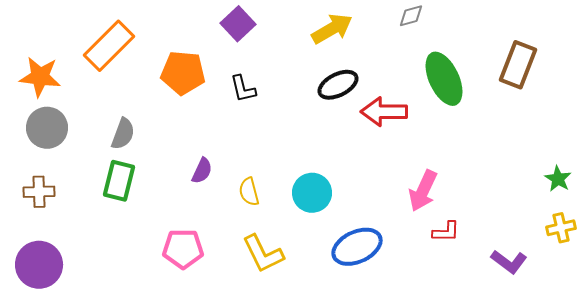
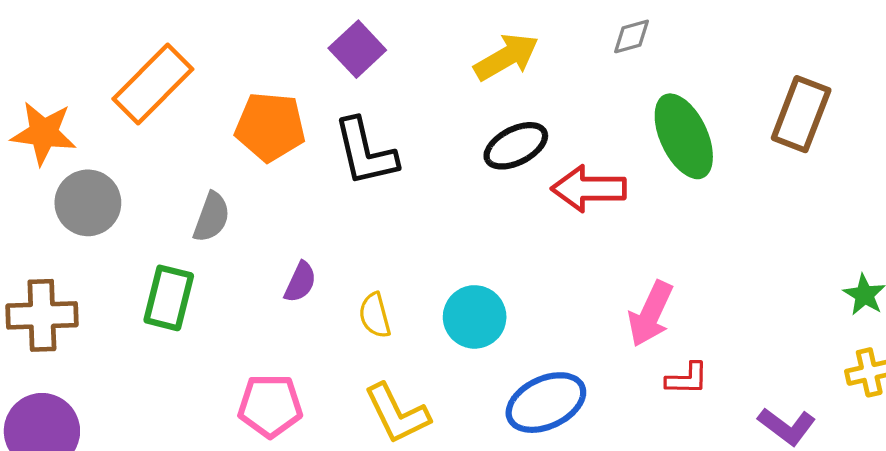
black L-shape: (243, 89) -> (365, 152), size x1.6
gray circle: (47, 128) -> (88, 203), moved
gray semicircle: (123, 134) -> (212, 217), moved
brown cross: (39, 192) -> (42, 315), size x1.4

